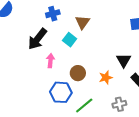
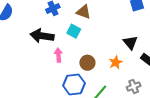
brown triangle: (82, 22) -> (84, 12), turned -35
black arrow: (37, 39) -> (42, 36), turned 70

